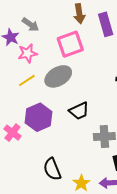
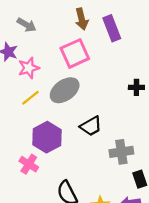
gray arrow: (30, 25) -> (26, 25), moved
pink cross: (12, 133) -> (29, 164), moved

